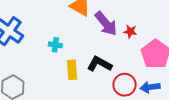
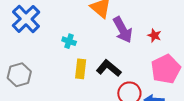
red star: (130, 31) -> (154, 35), moved

